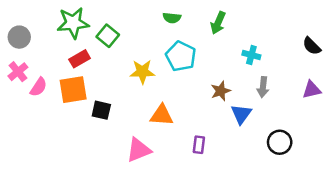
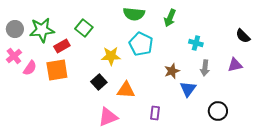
green semicircle: (172, 18) -> (134, 14), size x1.5
green star: (73, 23) -> (42, 30), moved
purple triangle: (312, 90) -> (235, 65), moved
black square: (101, 110) -> (99, 82), moved, turned 35

